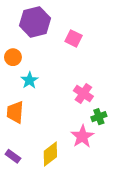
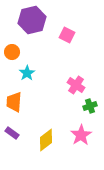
pink star: (82, 136) -> (81, 135), moved
purple rectangle: (13, 156) -> (12, 133), moved

